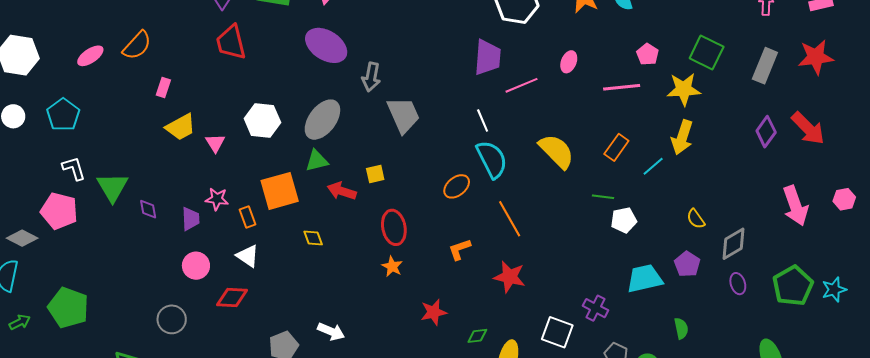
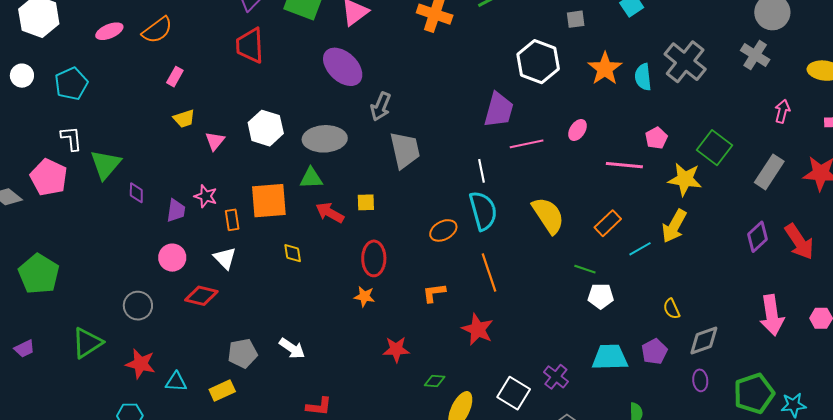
gray ellipse: (322, 120) -> (325, 139), turned 39
yellow trapezoid: (181, 127) -> (184, 119), size x0.7
orange star: (392, 266) -> (364, 296), turned -30

